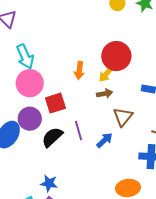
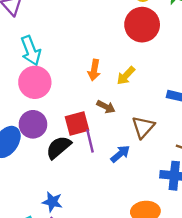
red circle: (116, 56) -> (142, 25), moved
brown arrow: (105, 94) -> (106, 107), moved, turned 35
red square: (55, 103) -> (77, 124), moved

